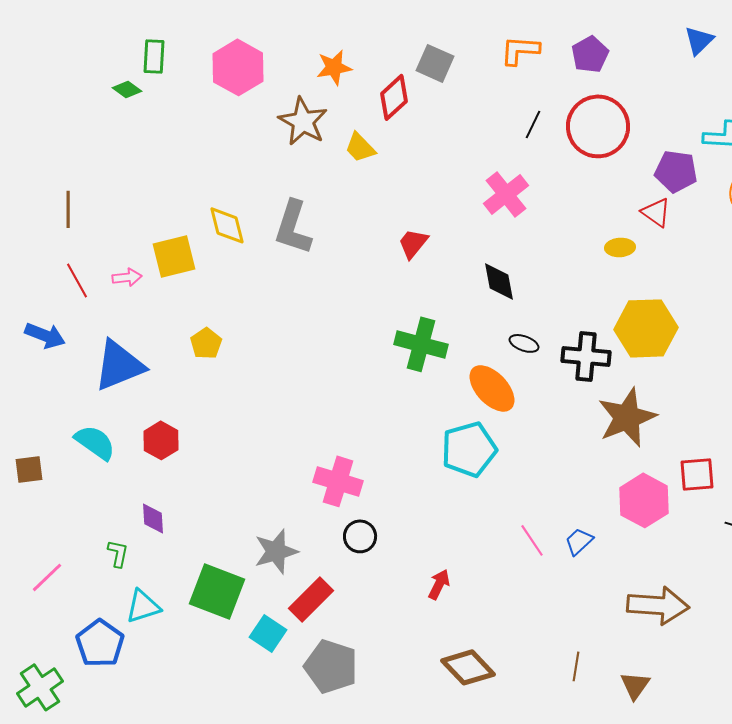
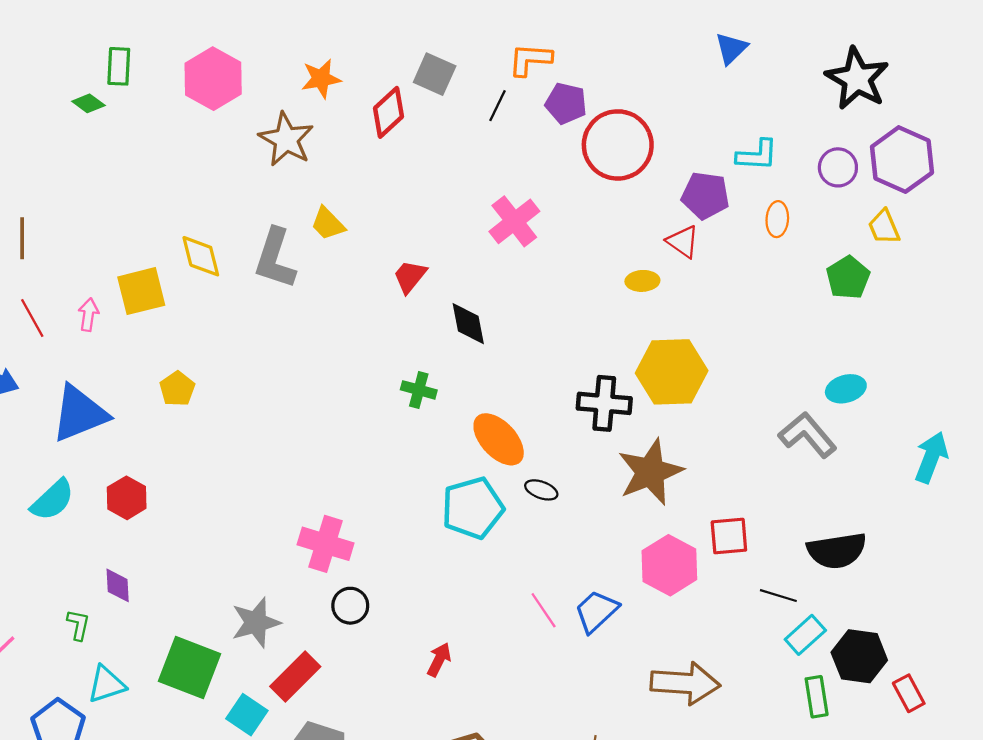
purple pentagon: (590, 54) -> (566, 103), moved, turned -30
black line: (533, 124) -> (497, 106), moved
yellow trapezoid: (360, 147) -> (328, 224), moved
pink arrow: (127, 277) -> (88, 315), turned -76
black diamond: (499, 281) -> (468, 324), moved
black ellipse: (524, 343) -> (541, 490), moved
green cross: (421, 344) -> (419, 390), size x0.6
cyan semicircle: (95, 442) -> (52, 500), turned 102
blue trapezoid: (579, 541) -> (596, 611), size x1.4

